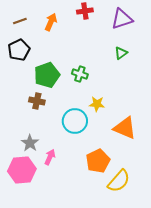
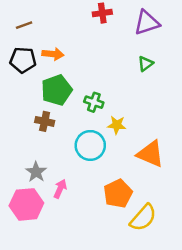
orange arrow: (51, 22) -> (53, 54), moved, turned 72
black pentagon: (19, 50) -> (23, 60), turned 30
green cross: (80, 74) -> (94, 102), moved

